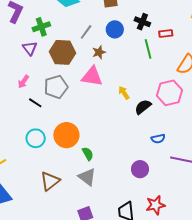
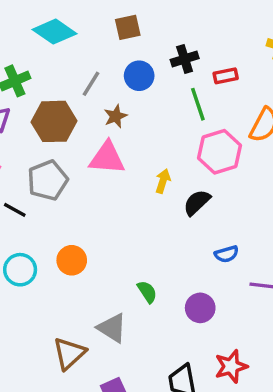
black cross: (142, 22) -> (185, 59), turned -35
yellow arrow: (124, 93) -> (163, 181), turned 56
pink hexagon: (169, 93) -> (220, 152), moved
orange circle: (66, 135) -> (72, 260), size x0.7
green semicircle: (88, 154) -> (147, 292), moved
brown triangle: (50, 181) -> (69, 353), moved

